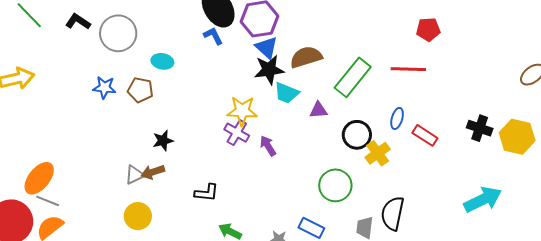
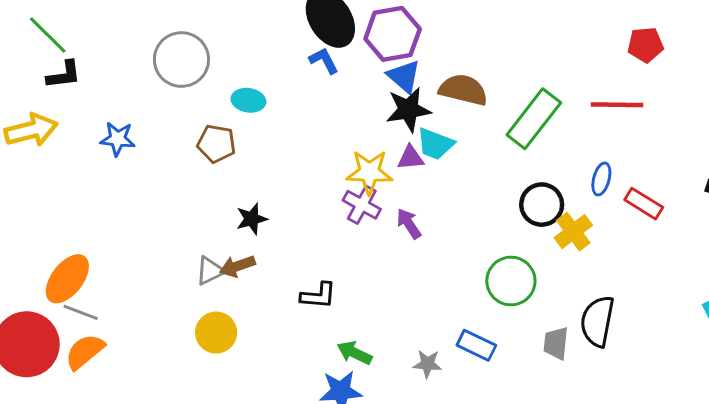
black L-shape: (78, 22) -> (64, 75), moved, turned 140
brown semicircle: (306, 57) -> (463, 90), turned 32
blue star: (104, 88) -> (118, 139), moved
purple triangle: (318, 110) -> (411, 158), moved

